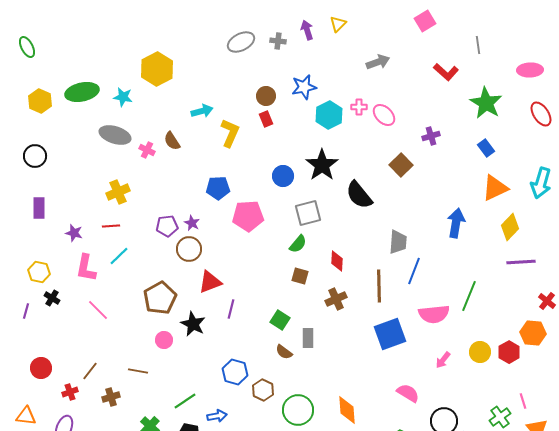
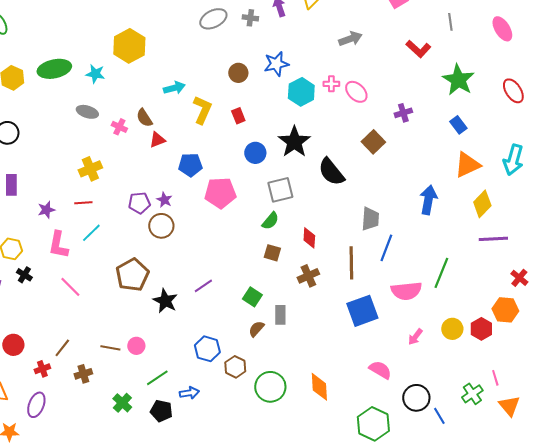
pink ellipse: (530, 70) -> (502, 29), moved, turned 60
red rectangle: (266, 119) -> (238, 116), moved
gray ellipse: (115, 135) -> (87, 112), size x0.7
purple star: (74, 233) -> (46, 210), turned -30
red triangle: (210, 282) -> (157, 140), moved, size x0.7
purple line: (231, 309) -> (203, 286), turned 42
pink circle: (164, 340) -> (136, 346), moved
brown semicircle: (284, 352) -> (256, 329), turned 96

